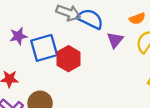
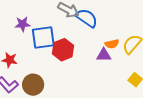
orange semicircle: (137, 19) -> (112, 44), moved
purple triangle: (115, 40) -> (104, 55), moved, turned 42

